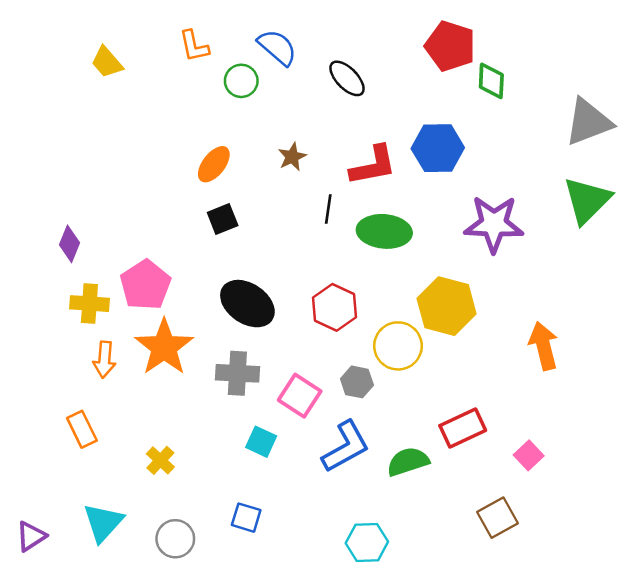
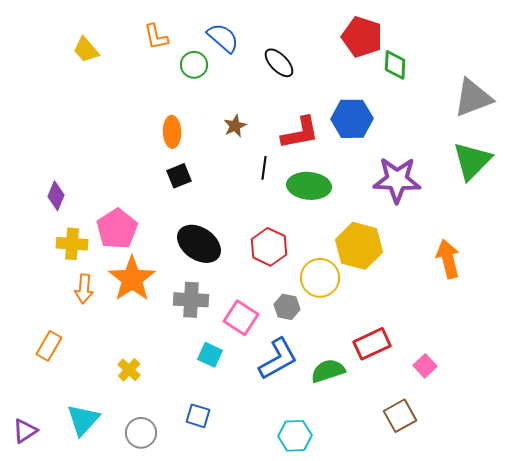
orange ellipse: (214, 164) -> (172, 132), turned -40
orange arrow: (544, 346) -> (448, 259), moved
orange rectangle: (82, 429) -> (49, 346), moved, turned 56

